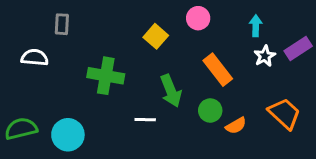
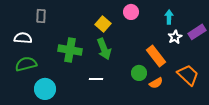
orange rectangle: (218, 70) -> (156, 56), moved
green arrow: (171, 91) -> (104, 49), moved
green semicircle: (21, 129) -> (26, 64), moved

